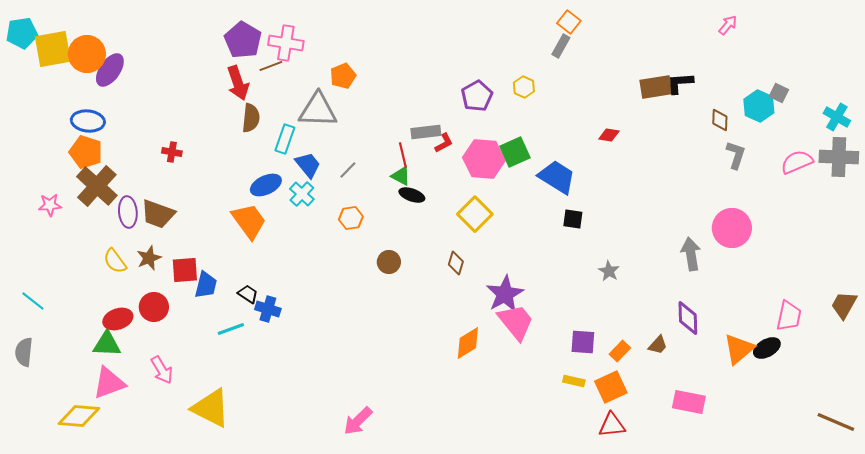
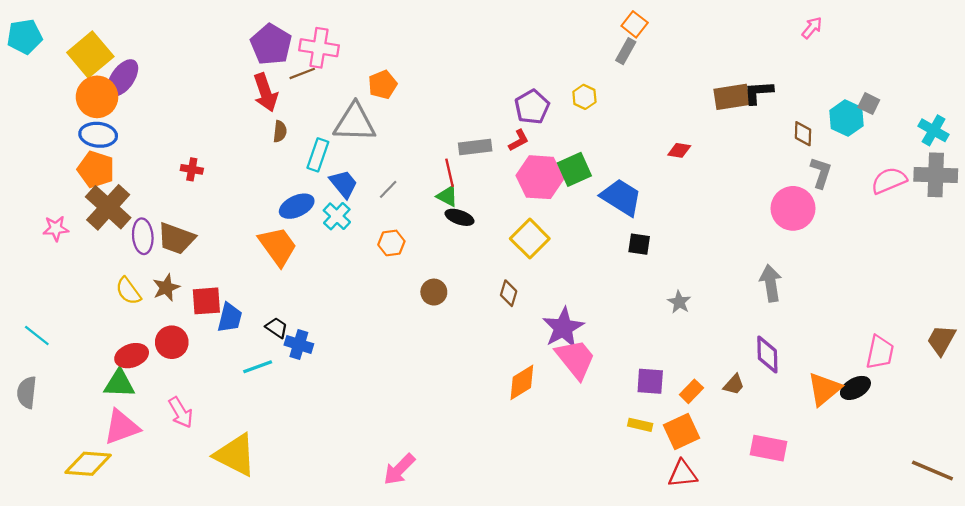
yellow square: (53, 49) -> (90, 54), moved, turned -30
orange circle: (87, 54) -> (97, 97), moved
brown semicircle: (251, 118) -> (280, 131), size x0.7
red L-shape: (444, 143) -> (519, 140), moved
pink circle: (732, 228) -> (793, 208), moved

